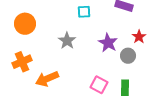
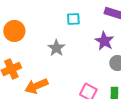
purple star: (108, 43) -> (104, 41), moved

